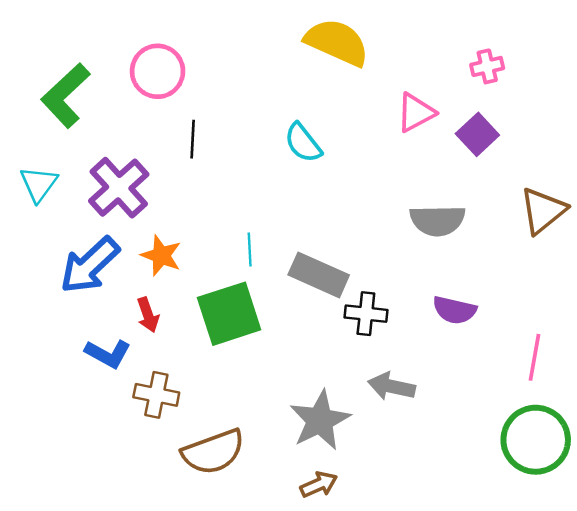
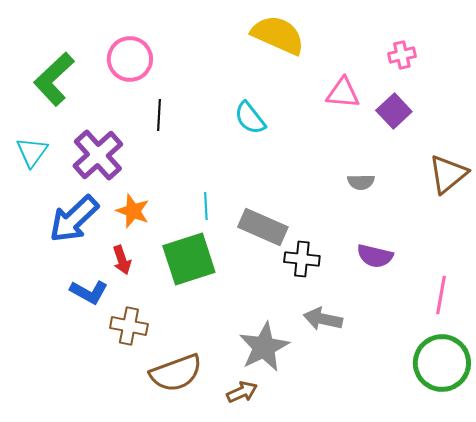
pink triangle: (416, 112) -> (343, 93), turned 33
gray semicircle: (437, 220) -> (361, 182), size x0.6
brown arrow: (319, 485) -> (242, 392), moved

